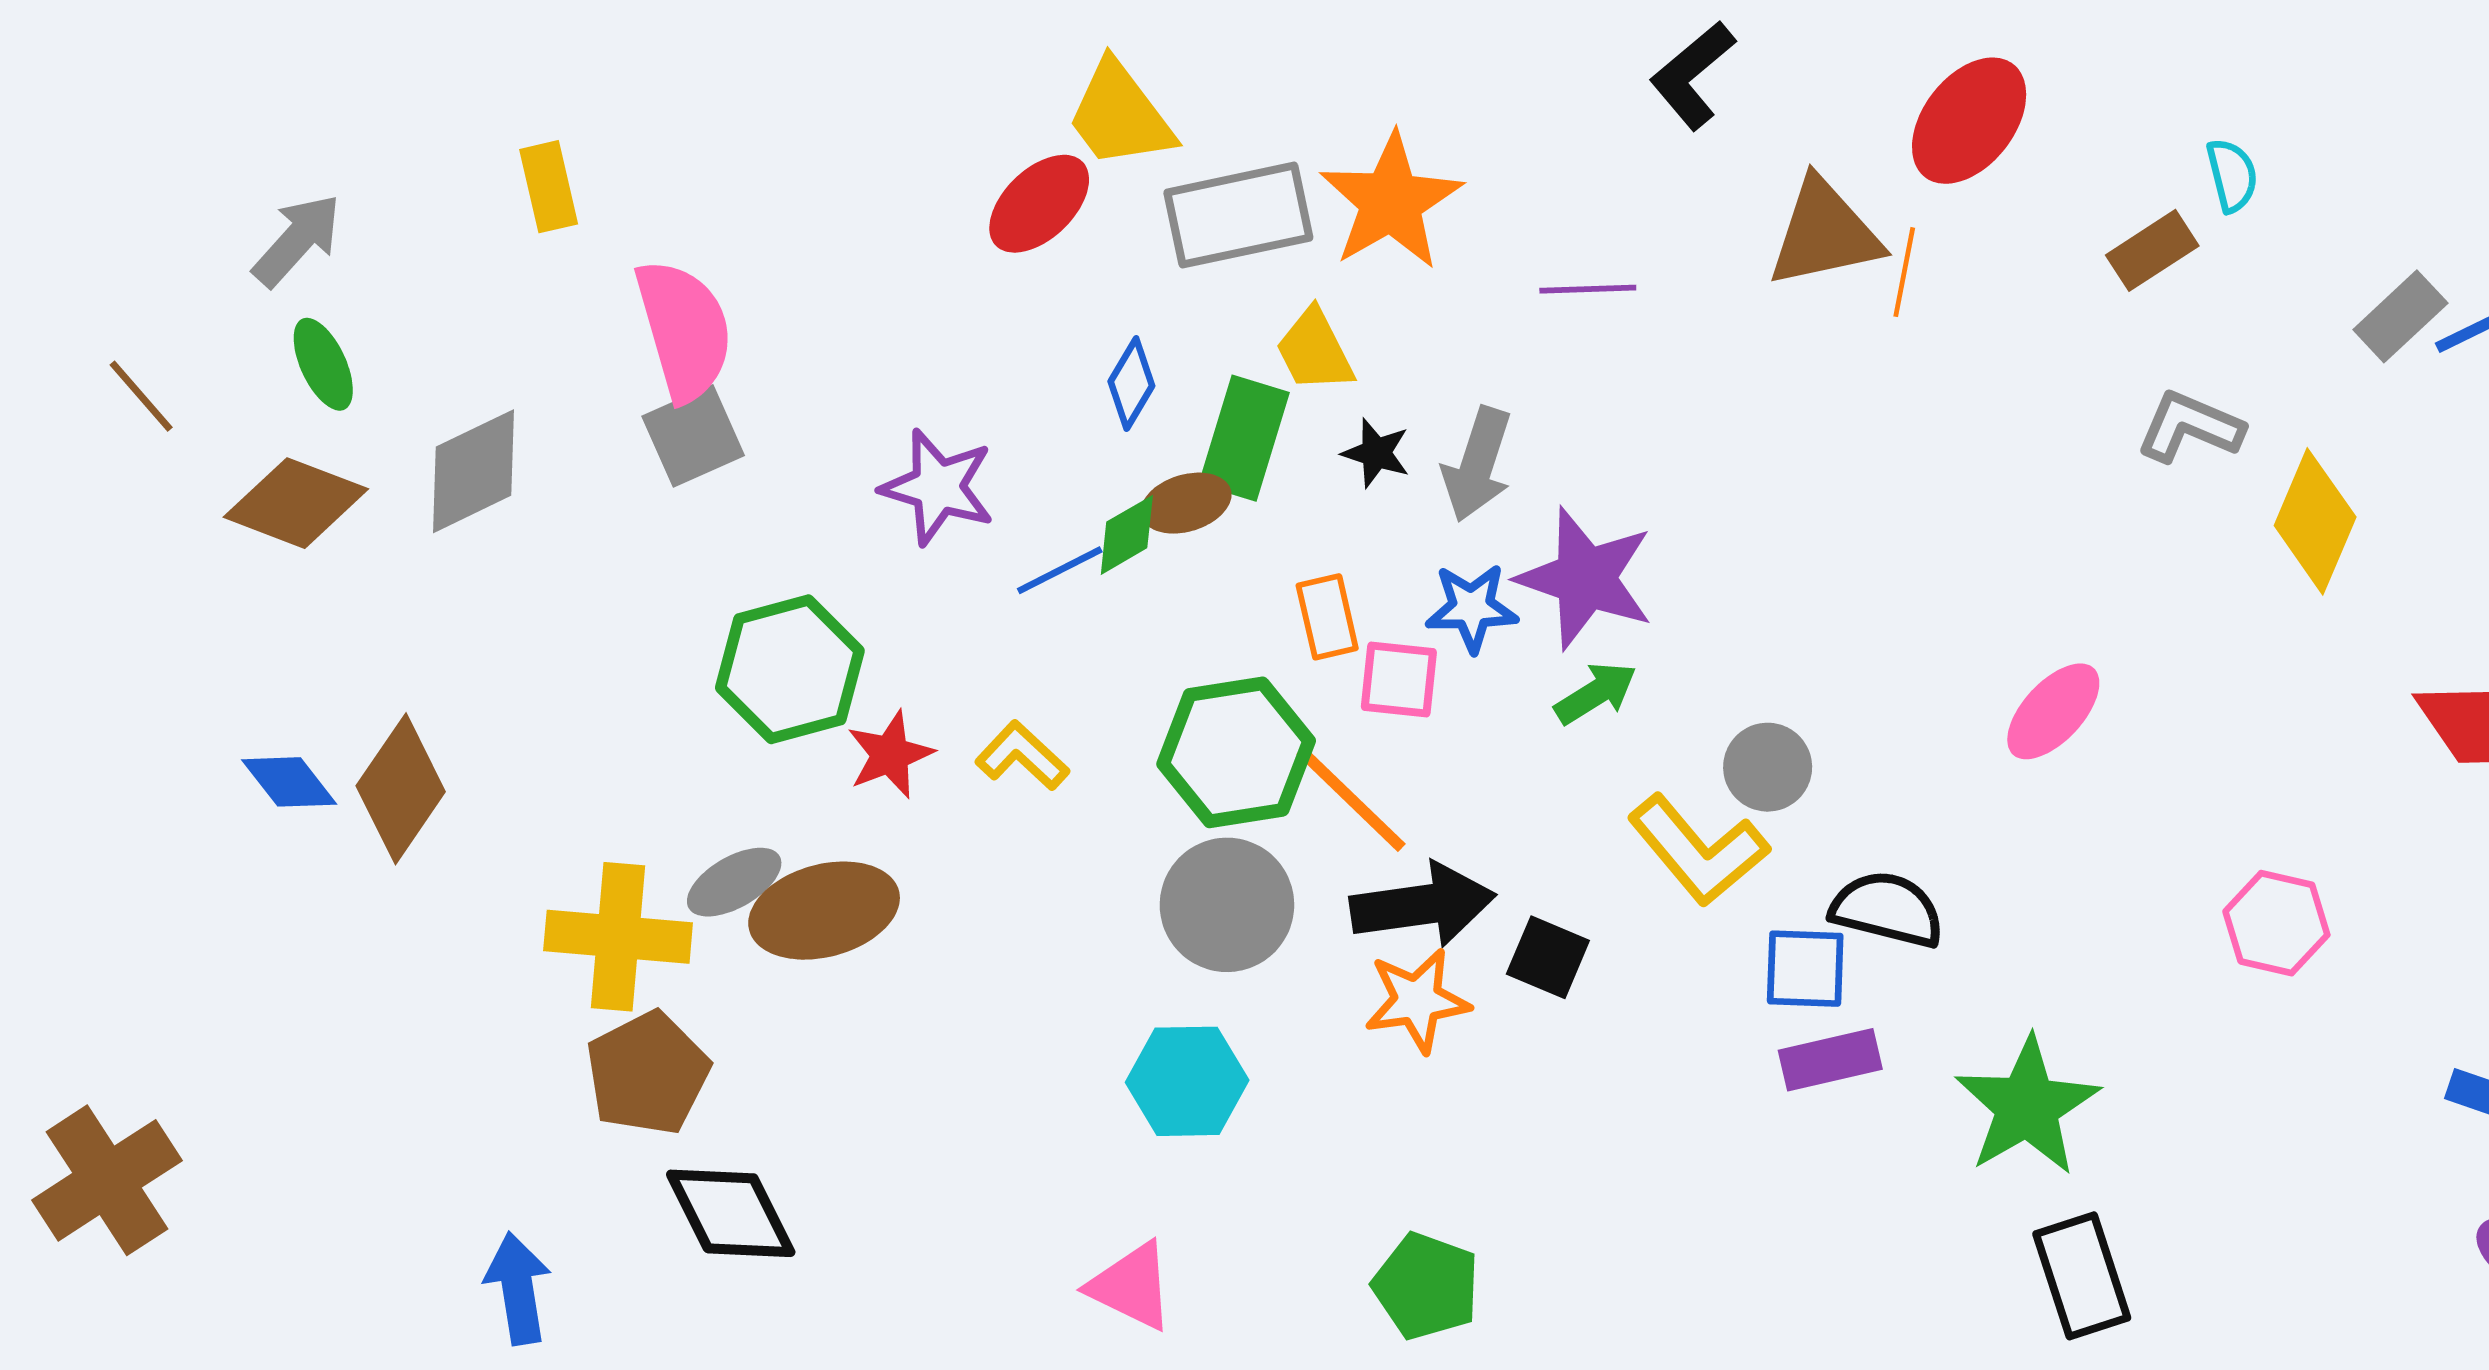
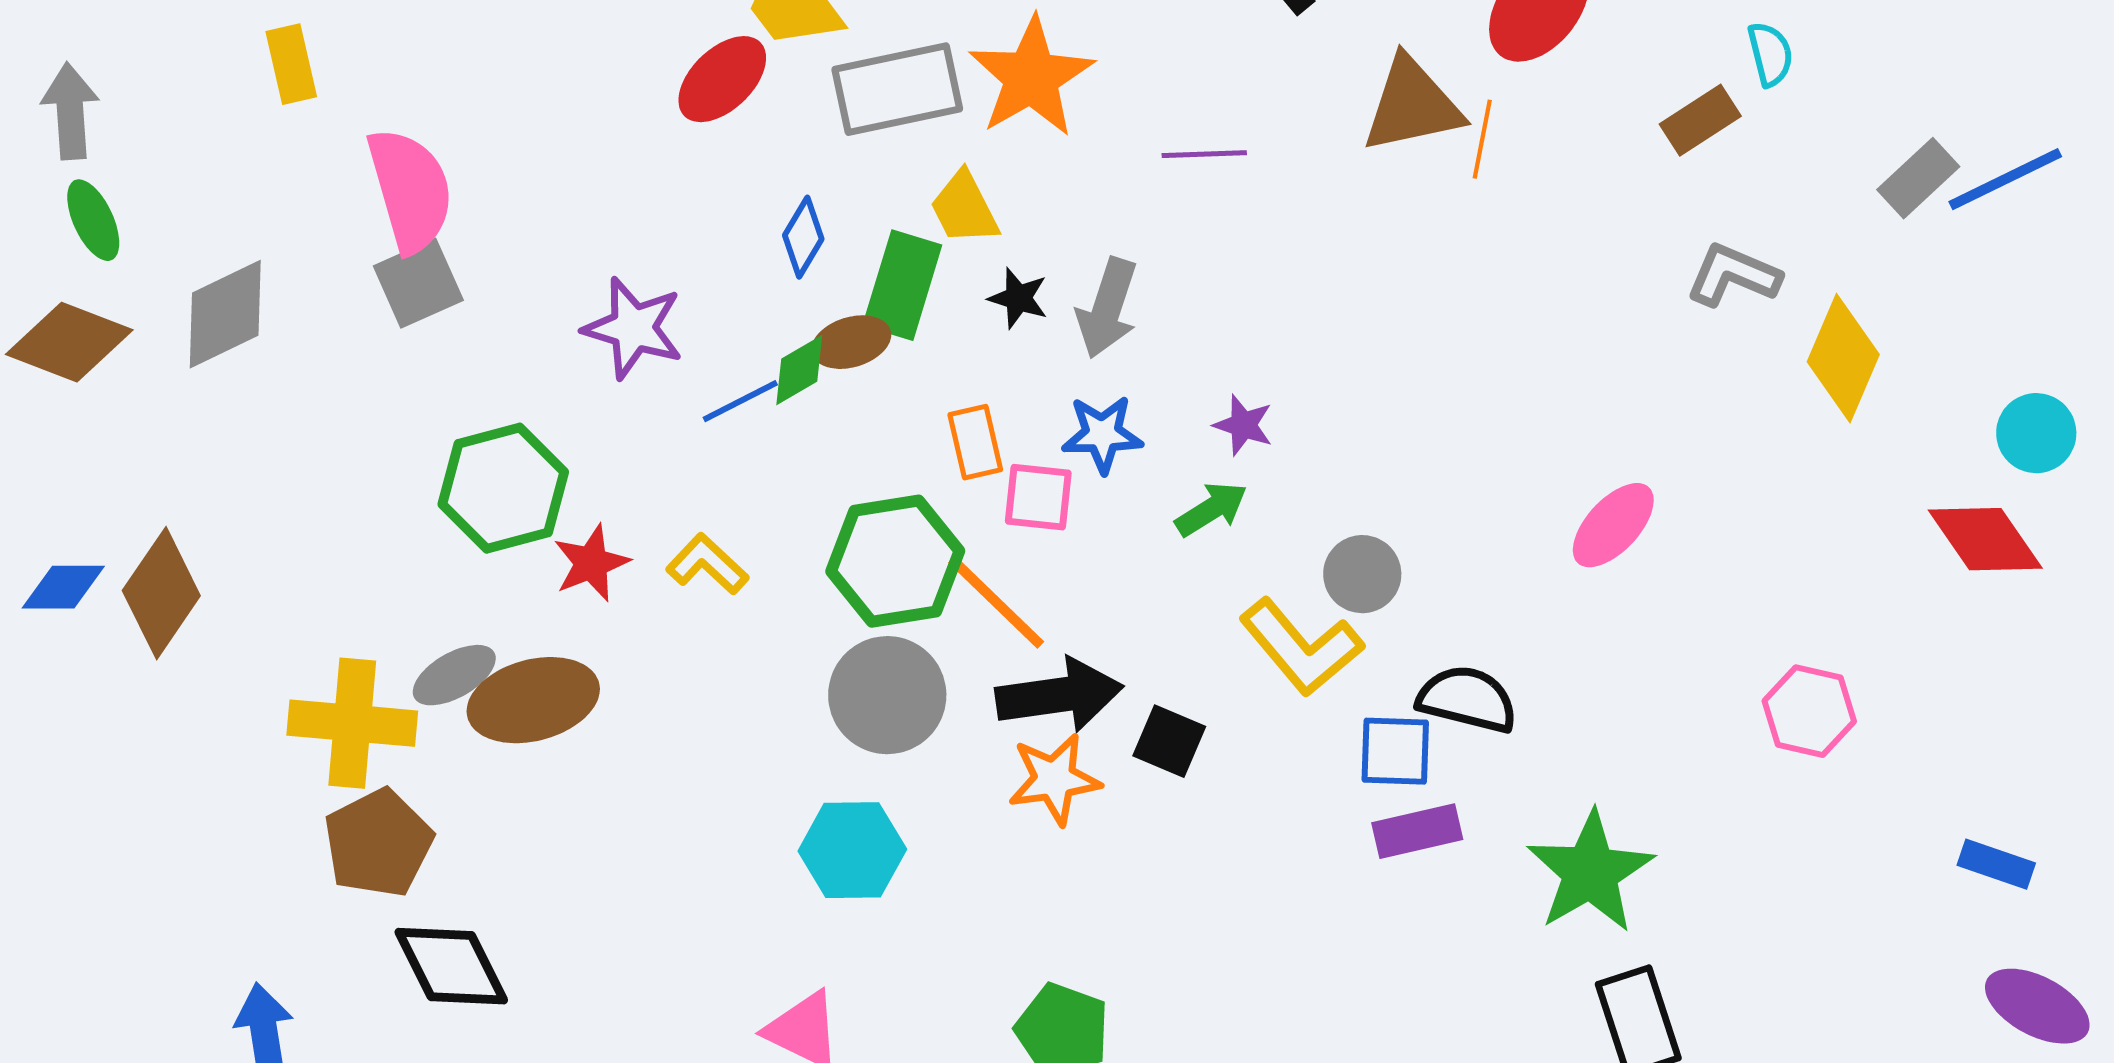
gray arrow: (297, 240) -> (70, 111), turned -46
purple star: (1586, 578) -> (1243, 425), moved, size x0.5
blue diamond: (289, 782) -> (63, 587), turned -52

